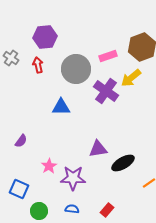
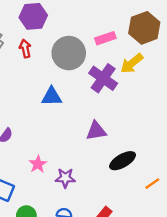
purple triangle: (98, 149) -> (96, 131), moved
purple star: (73, 178) -> (65, 178), size x0.7

